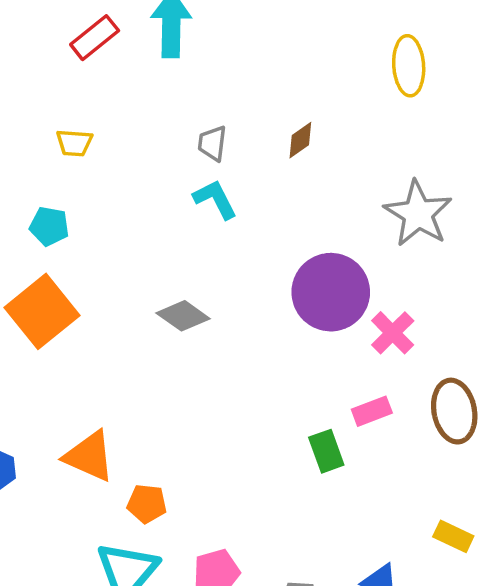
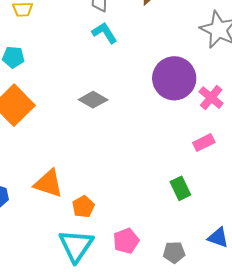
green rectangle: (326, 451) -> (180, 188), moved
orange pentagon: (147, 504) -> (83, 207), turned -30

